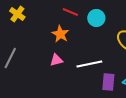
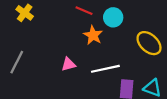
orange star: (60, 34) -> (93, 35), moved

